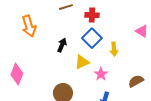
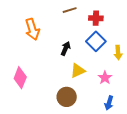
yellow triangle: (82, 62) -> (78, 71), moved

